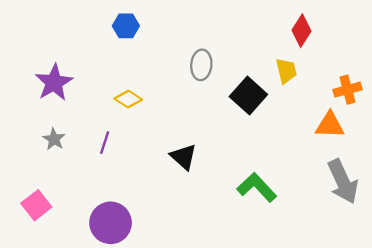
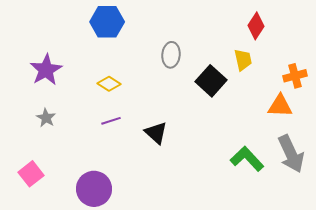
blue hexagon: (126, 26) -> (107, 22), size x1.5
purple line: (105, 143) -> (111, 121), moved, turned 54
green L-shape: (257, 187) -> (247, 159), moved

